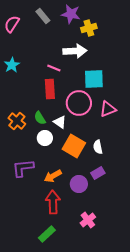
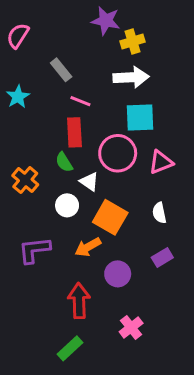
gray rectangle: (43, 16) -> (61, 70), moved
white arrow: (75, 51) -> (131, 77), moved
green semicircle: (40, 118) -> (64, 162), moved
white semicircle: (98, 147) -> (159, 213), moved
purple rectangle: (98, 173) -> (162, 257), moved
orange arrow: (53, 176) -> (88, 247), moved

